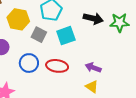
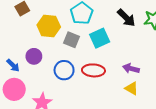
black arrow: (93, 19) -> (126, 18), turned 36

